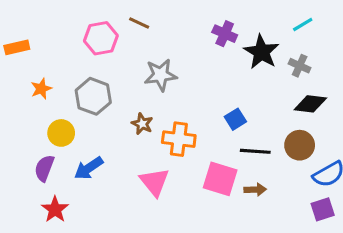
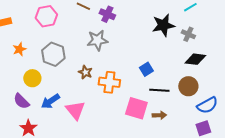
purple cross: (225, 34) -> (107, 14), moved
pink hexagon: (101, 38) -> (46, 16), moved
black star: (261, 52) -> (163, 25), turned 30
purple semicircle: (44, 168) -> (21, 101), turned -66
pink triangle: (154, 182) -> (75, 110), moved

